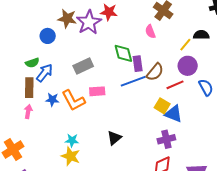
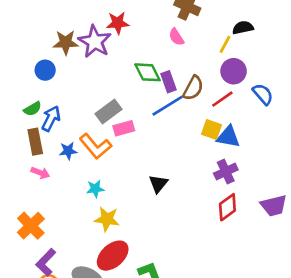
gray rectangle: (83, 66) -> (108, 112), moved
pink arrow: (28, 112) -> (40, 173), turned 112
cyan star: (72, 140) -> (95, 189), moved

